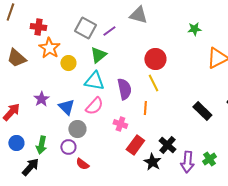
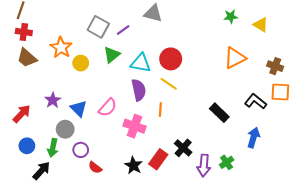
red cross: (38, 27) -> (24, 32), moved
green star: (194, 29) -> (231, 16), moved
cyan triangle: (94, 81) -> (141, 63), moved
yellow line: (153, 83) -> (169, 84), turned -30
pink cross: (120, 124) -> (134, 126), size x1.5
gray circle: (77, 129) -> (65, 129), moved
red rectangle: (135, 145) -> (158, 159), moved
black star: (152, 162) -> (133, 165), moved

